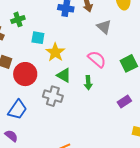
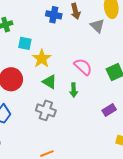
gray triangle: (104, 27) -> (97, 26), moved
gray cross: (53, 96) -> (46, 110), moved

